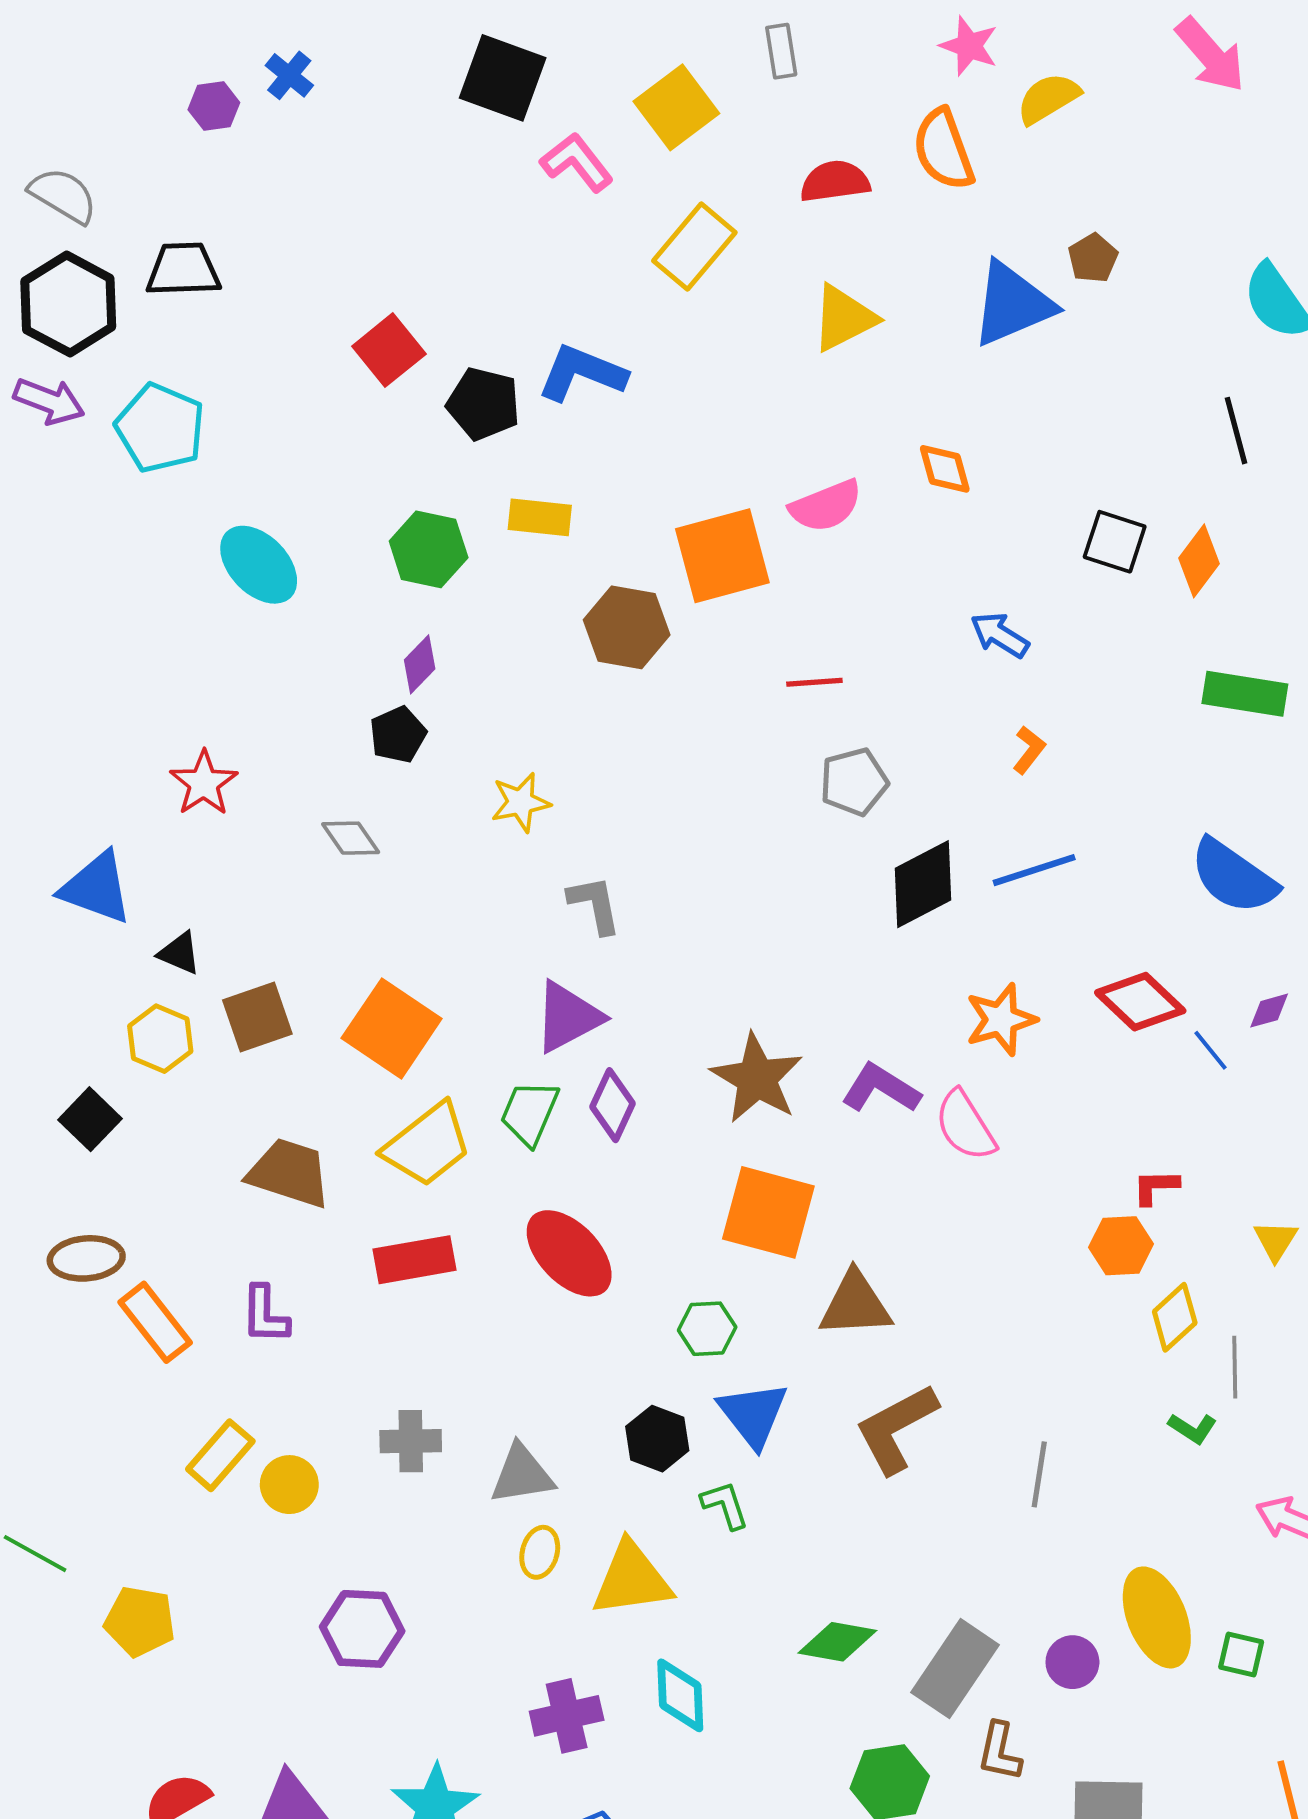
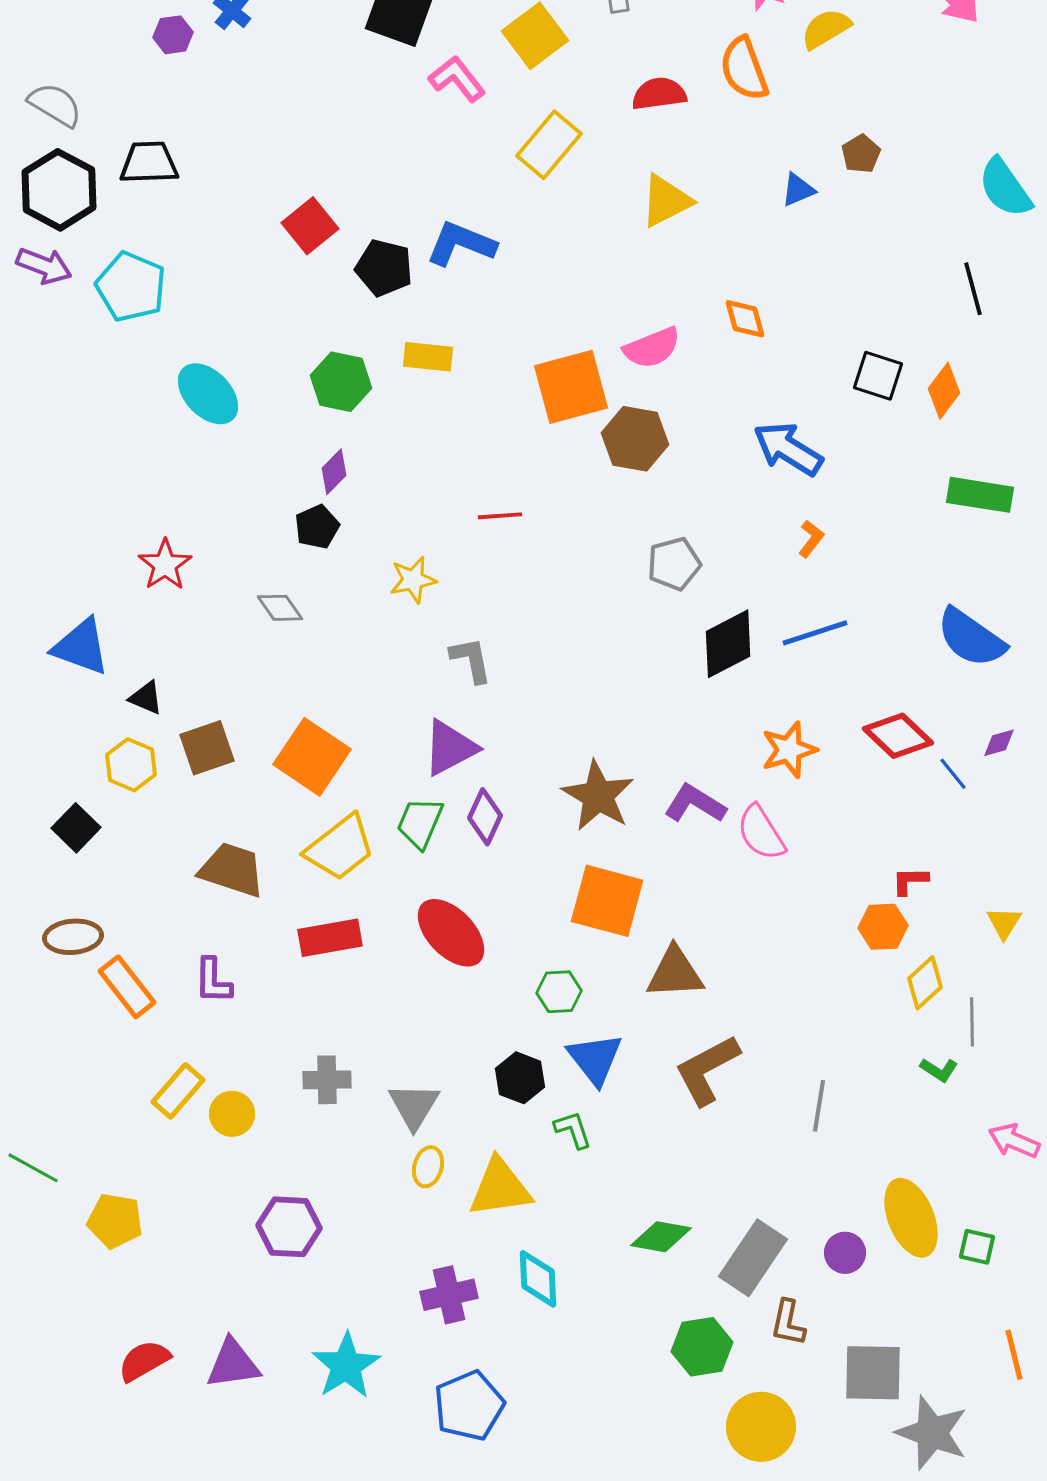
blue triangle: (1012, 304) -> (798, 190), size x0.5
brown hexagon: (627, 627) -> (635, 439), moved
blue arrow: (1000, 635) -> (788, 449), size x1.5
red line: (814, 682) -> (500, 516), moved
gray triangle: (522, 1474) -> (414, 1106), turned -50

